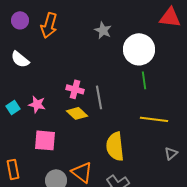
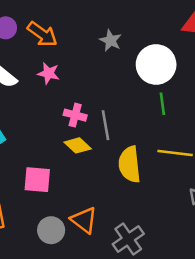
orange arrow: (49, 25) -> (42, 34), turned -70
pink star: (37, 104) -> (49, 73), moved
yellow semicircle: (115, 146) -> (130, 164), moved

